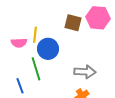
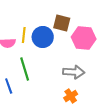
pink hexagon: (98, 18) -> (84, 38), moved
blue circle: (48, 49) -> (43, 37), moved

